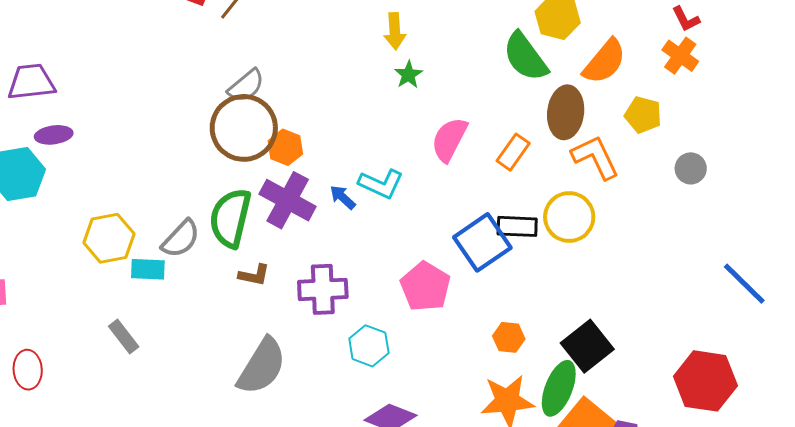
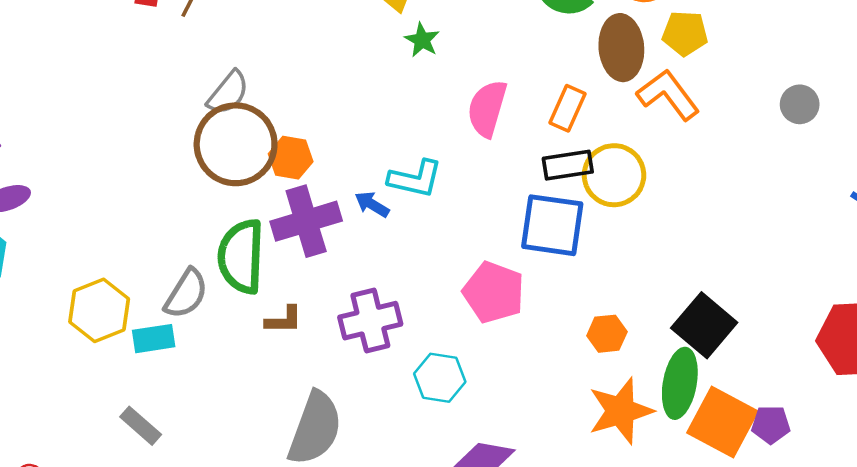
yellow pentagon: (643, 115) -> (685, 33), moved
gray circle: (691, 168) -> (800, 104), moved
purple cross: (288, 200) -> (306, 221), turned -34
yellow circle: (569, 217) -> (614, 175), moved
black rectangle: (517, 226) -> (568, 165), moved
blue square: (482, 242) -> (552, 225), turned -36

